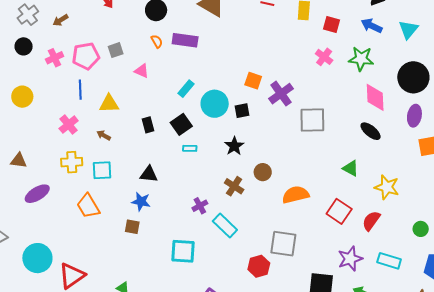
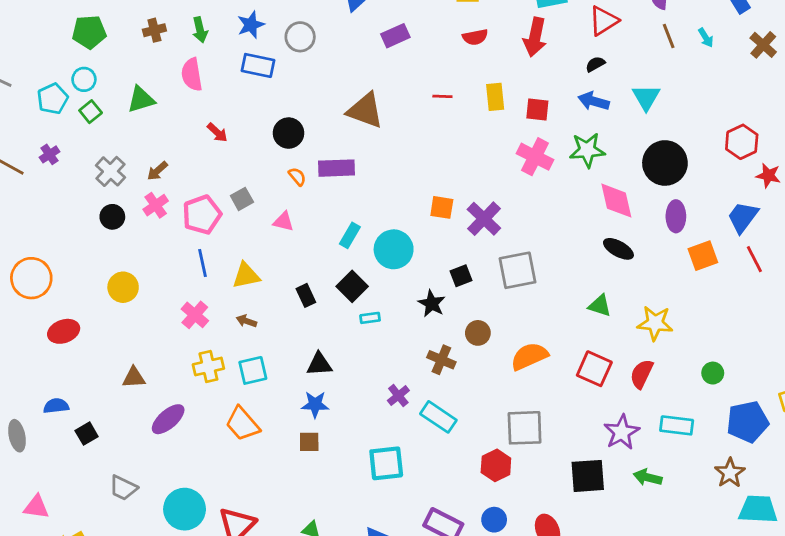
pink cross: (324, 57) -> (535, 157), size x1.4
pink cross: (55, 58) -> (156, 205), moved
black square: (242, 111) -> (461, 276), moved
gray square: (312, 120) -> (518, 270), moved

